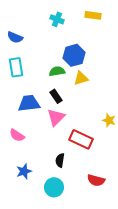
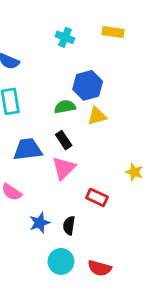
red rectangle: (81, 139) -> (97, 197), size x0.7
blue star: (24, 171) -> (40, 223), moved
red semicircle: (96, 180) -> (100, 268), moved

